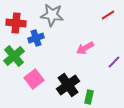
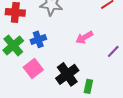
blue cross: (36, 38) -> (38, 39), moved

